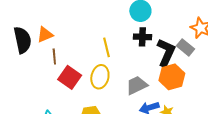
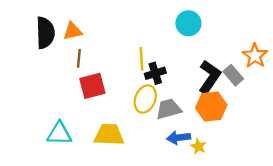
black cross: (142, 37) -> (155, 73), moved, turned -30
red square: (70, 77) -> (92, 86), turned 30
yellow ellipse: (100, 77) -> (145, 99), moved

